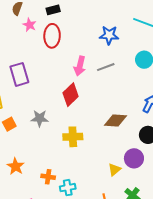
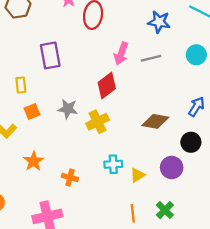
yellow cross: (73, 137) -> (98, 122), moved, turned -30
yellow triangle: (114, 170) -> (137, 175), moved
cyan cross: (68, 188) -> (113, 164), moved

